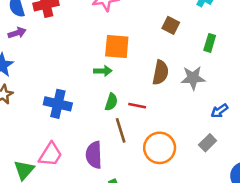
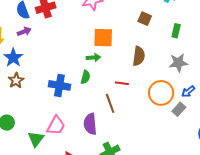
gray star: (193, 78) -> (178, 63), moved
green semicircle: (111, 102) -> (85, 77), moved
blue arrow: (219, 111) -> (188, 91), moved
orange circle: (160, 148) -> (161, 93), moved

